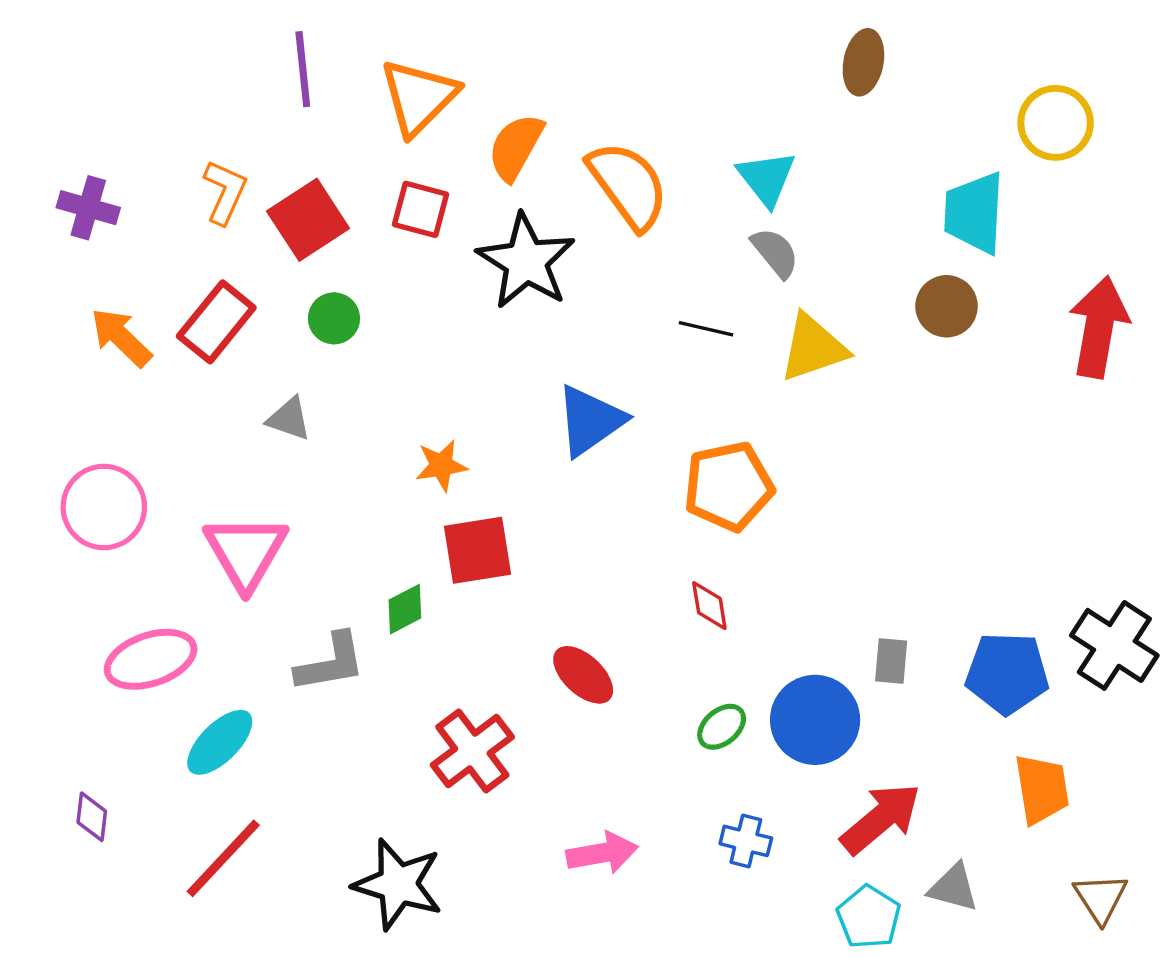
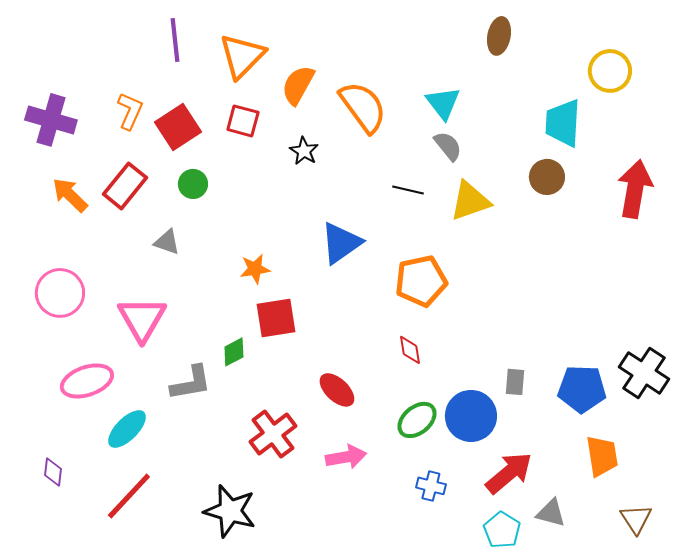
purple cross: (88, 208) -> (51, 120), size x1.4
black star: (526, 261) -> (304, 151), size x0.5
green ellipse: (722, 727) -> (417, 420), size x1.4
pink arrow: (602, 853) -> (346, 457), moved

